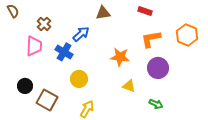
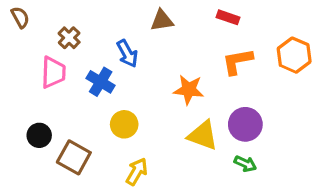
blue arrow: (81, 34) -> (127, 54), turned 102
purple circle: (158, 68) -> (245, 124), moved
yellow triangle: (129, 86) -> (203, 135), size x1.5

